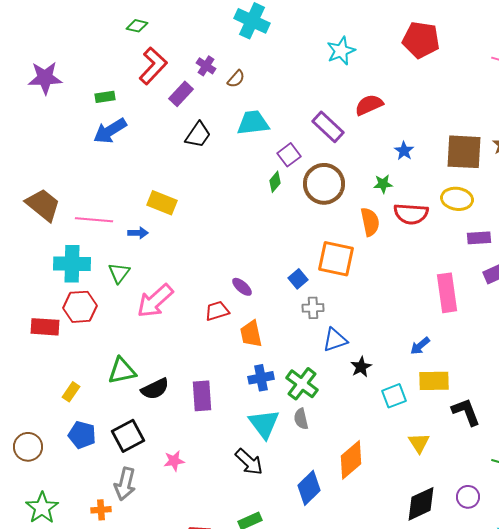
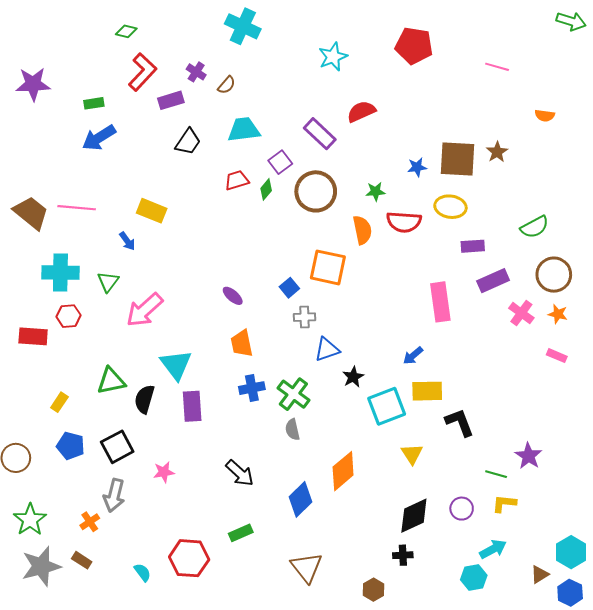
purple rectangle: (181, 94) -> (171, 100), turned 30
blue star: (404, 151) -> (417, 167), moved, turned 30
pink line: (94, 220) -> (77, 208), moved
blue arrow: (138, 233) -> (127, 241), turned 54
red hexagon: (80, 307) -> (69, 316), size x0.7
red trapezoid: (217, 311) -> (237, 180), moved
black semicircle: (155, 389) -> (145, 399), turned 132
cyan square: (394, 396) -> (387, 406), size x1.5
cyan triangle: (264, 424) -> (176, 365), moved
orange cross: (101, 510) -> (90, 522), turned -30

